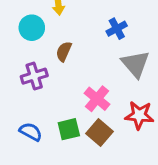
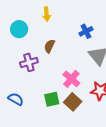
cyan circle: (32, 28) -> (19, 29), moved
blue semicircle: (31, 132) -> (16, 99), moved

